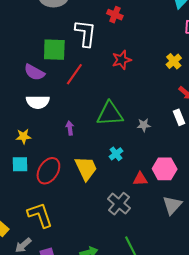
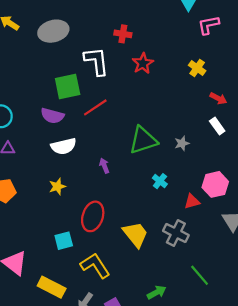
red star: (122, 60) -> (143, 63), moved
red line: (74, 74) -> (95, 107), turned 35
cyan square: (20, 164) -> (64, 241), moved
yellow trapezoid: (86, 168) -> (135, 234), moved

